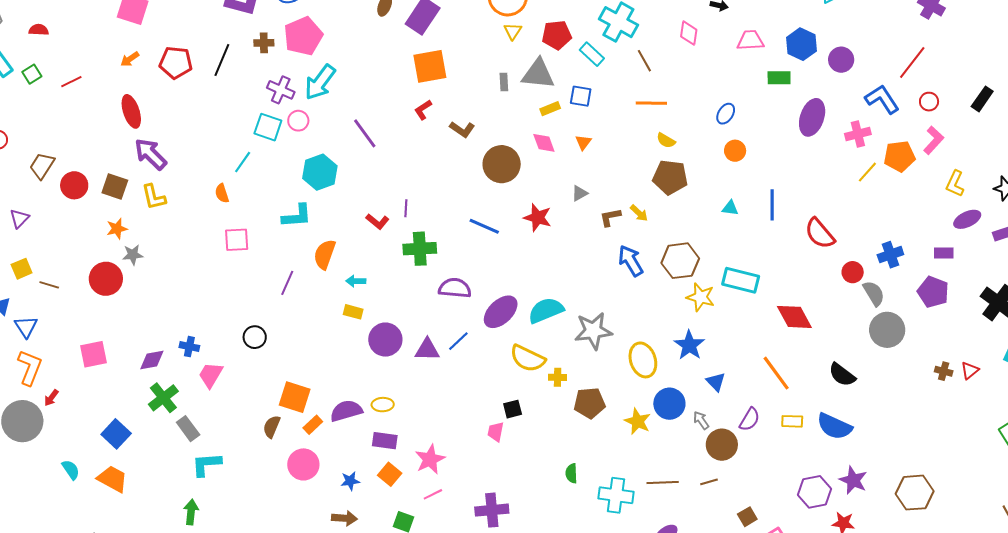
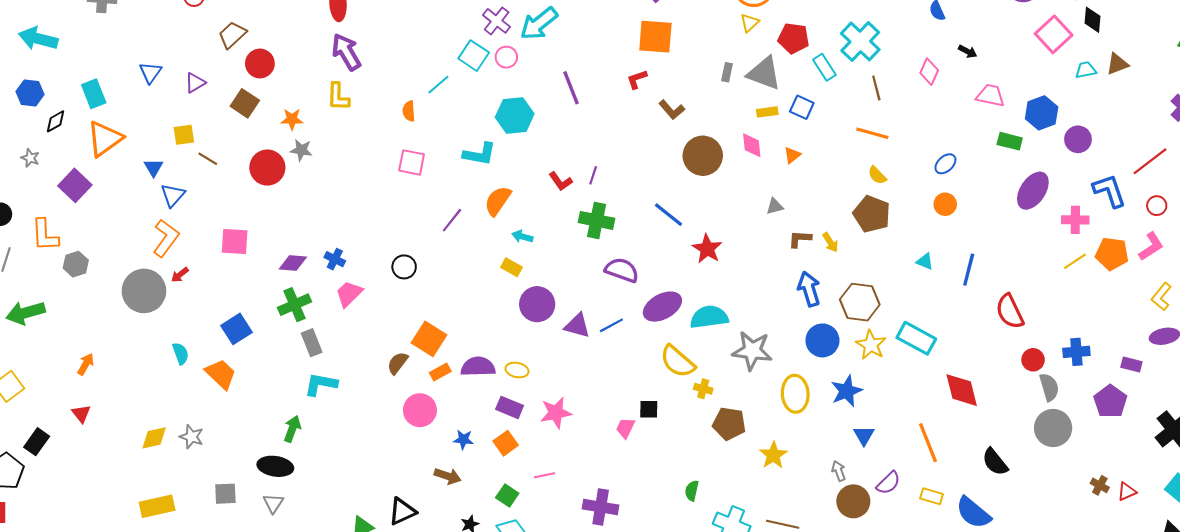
brown square: (115, 187) -> (245, 103), moved
red star: (538, 218) -> (707, 249), moved
blue circle: (669, 404) -> (822, 340), moved
pink star: (430, 459) -> (556, 413), moved

